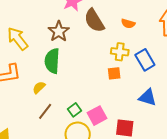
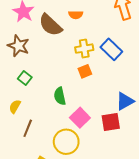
orange semicircle: (128, 24) -> (76, 15), moved
green semicircle: (52, 61) -> (60, 96), moved, size x0.7
blue triangle: (148, 97) -> (125, 101), moved, turned -30
green square: (75, 110) -> (25, 78), moved

